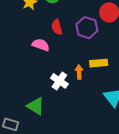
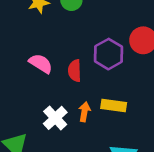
red semicircle: (57, 27) -> (75, 71), moved

